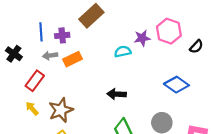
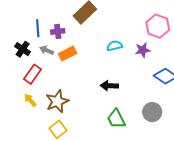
purple star: (142, 38) -> (143, 50), moved
black cross: (14, 54) -> (23, 49), moved
gray arrow: (50, 55) -> (47, 50), turned 32

